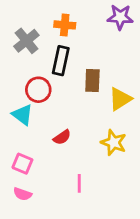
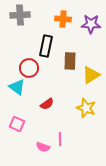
purple star: (120, 17) -> (91, 24), moved
orange cross: (65, 25) -> (63, 19), moved
gray cross: (26, 41) -> (20, 15), moved, turned 36
pink semicircle: (22, 194) -> (43, 147), moved

